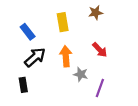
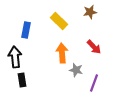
yellow rectangle: (63, 22) -> (59, 21), turned -36
blue rectangle: (28, 32) -> (26, 30), turned 49
black arrow: (35, 57) -> (15, 57), moved, turned -55

